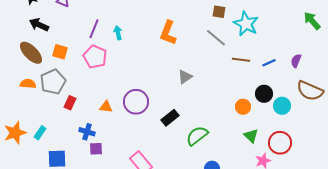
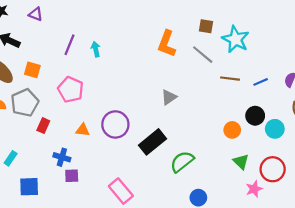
orange L-shape: (168, 33) -> (167, 44), moved
pink pentagon: (95, 57) -> (71, 90), moved
black rectangle: (170, 118) -> (153, 142), size x1.4

